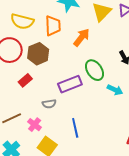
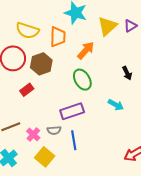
green ellipse: (94, 70) -> (82, 80), moved
purple rectangle: (70, 84) -> (72, 111), moved
gray semicircle: (49, 104) -> (54, 130), moved

